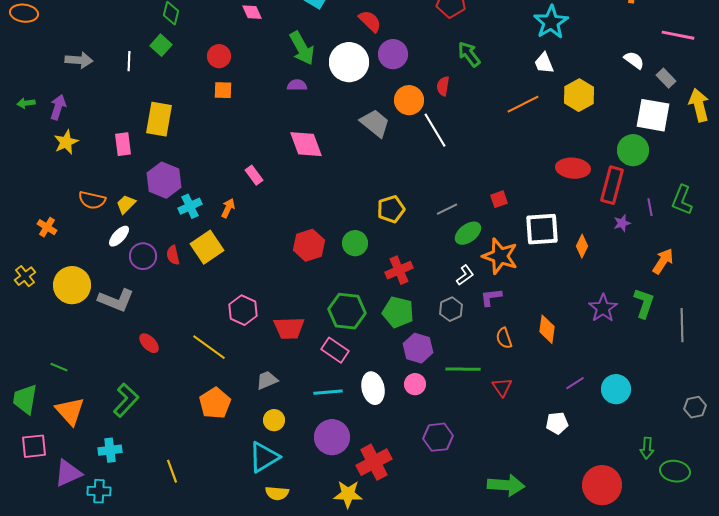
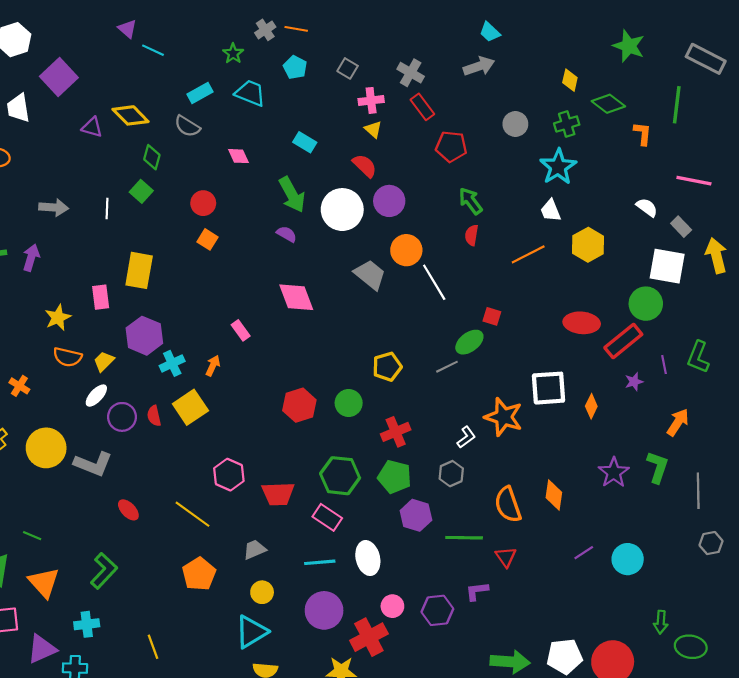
purple semicircle: (297, 85) -> (287, 234), turned 30
red semicircle: (443, 86) -> (472, 235), moved
orange square: (223, 90) -> (208, 239), turned 30
yellow star: (66, 142) -> (58, 317), moved
red rectangle: (612, 185) -> (623, 341), turned 36
red square: (499, 199) -> (492, 316), moved, turned 36
green ellipse: (468, 233) -> (469, 342), moved
purple L-shape: (491, 297) -> (477, 591), moved
orange semicircle: (504, 338) -> (508, 505), size x1.6
pink circle: (415, 384) -> (392, 606), moved
gray hexagon: (695, 407) -> (711, 543), moved
white pentagon: (557, 423) -> (565, 656), moved, size x1.5

